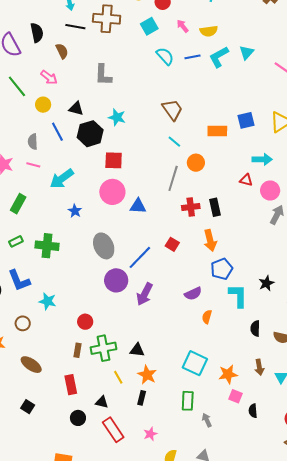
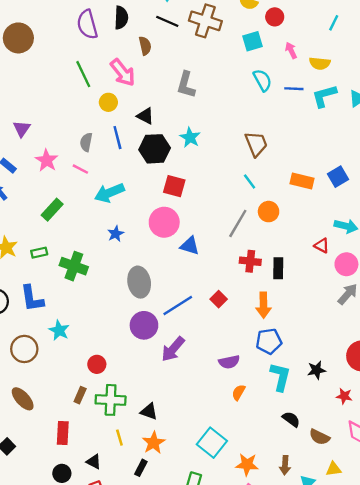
pink arrow: (49, 77) -> (123, 73), size x1.4
blue square: (246, 120) -> (338, 177), turned -30
brown circle: (23, 323) -> (24, 349), size x1.5
black semicircle: (255, 328) -> (291, 419), turned 112

